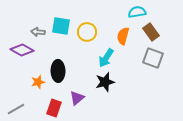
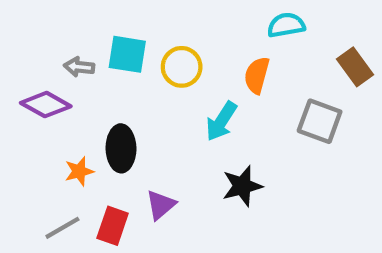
brown rectangle: (151, 32) -> (355, 67), moved
black star: (105, 82) -> (242, 186), moved
gray line: (16, 109) -> (62, 228), moved

